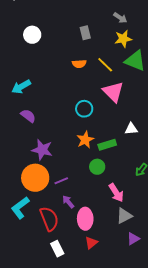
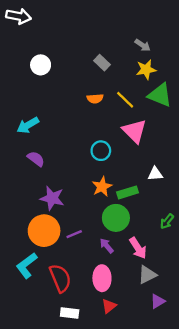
gray rectangle: (85, 33) -> (102, 63), turned -32
green circle: (97, 167) -> (116, 218), size x1.5
purple arrow: (68, 202) -> (107, 246), moved
white rectangle: (57, 249) -> (70, 313), turned -56

